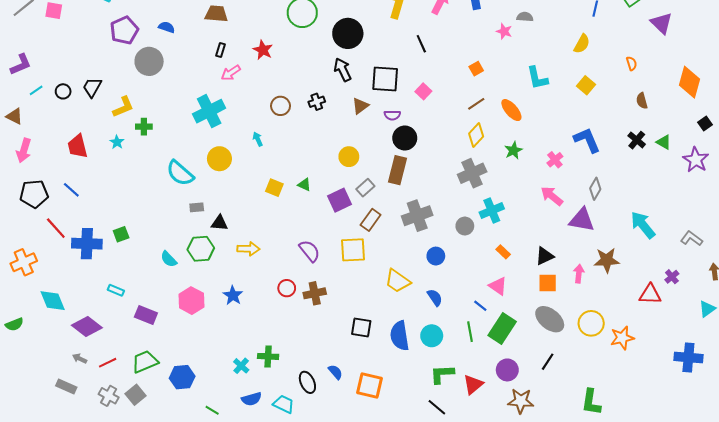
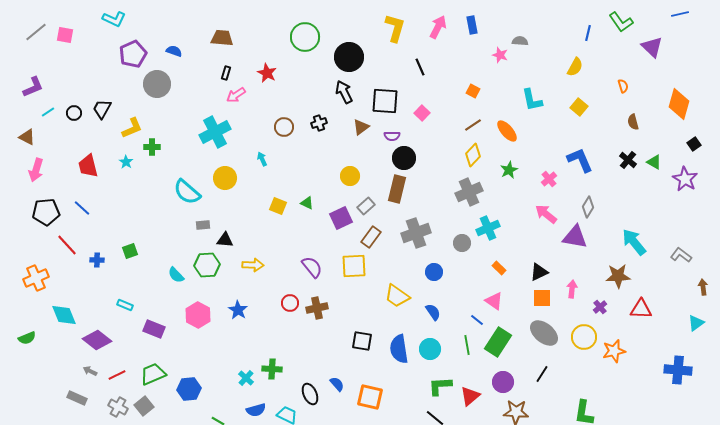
orange square: (476, 69) -> (473, 91), turned -32
blue cross: (87, 244) -> (97, 260), size x0.5
brown star: (607, 260) -> (618, 276), moved
purple cross: (672, 277) -> (600, 307), moved

